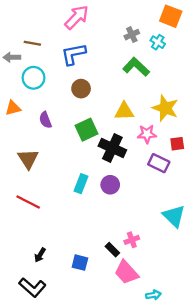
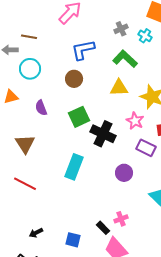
blue L-shape: (73, 54) -> (83, 50), moved
yellow triangle: (124, 111) -> (119, 88), moved
pink star: (147, 134) -> (135, 121), turned 30
cyan rectangle: (81, 184) -> (74, 167), size x1.4
purple circle: (110, 185) -> (124, 173), moved
black arrow: (40, 255) -> (36, 233), turned 32

